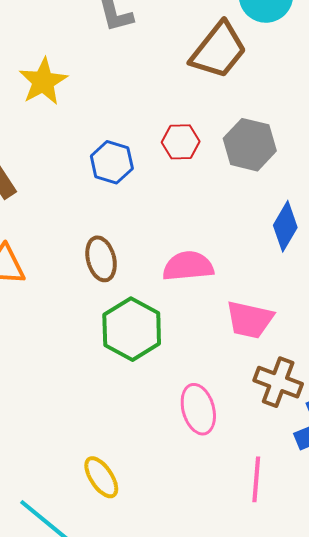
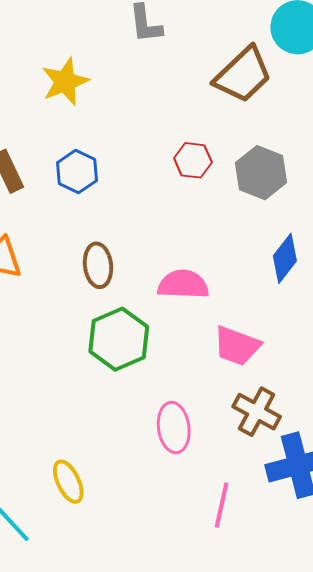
blue hexagon: (112, 162) -> (77, 172), moved

